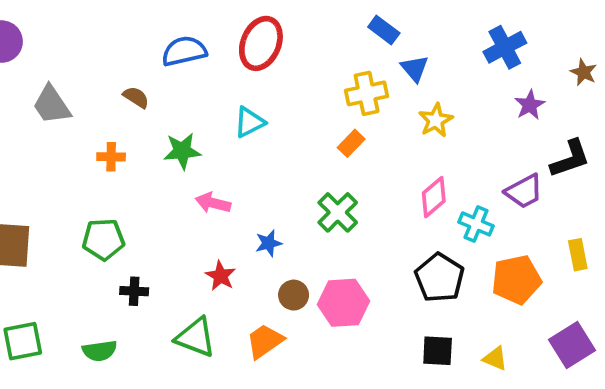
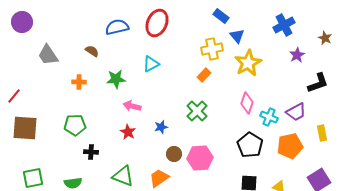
yellow star: (436, 120) -> (248, 63), size x1.5
purple trapezoid: (524, 191) -> (296, 112), moved
pink diamond: (434, 197) -> (247, 103), turned -30
red star: (221, 276) -> (128, 132), moved

